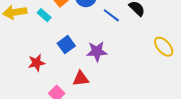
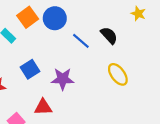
yellow ellipse: (164, 47) -> (118, 74), moved

